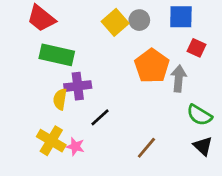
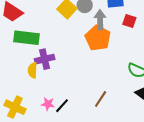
gray arrow: (179, 78) -> (100, 20), moved
black line: (100, 117) -> (62, 106), moved
yellow cross: (51, 141) -> (15, 107), moved

